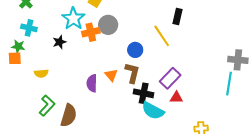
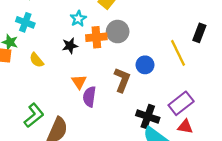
cyan star: (73, 19) -> (78, 19), size x0.6
black star: (59, 42) -> (70, 46), moved
yellow semicircle: (41, 73) -> (37, 60), moved, turned 48
brown L-shape: (132, 73) -> (122, 80), moved
orange triangle: (111, 75) -> (79, 82), moved

